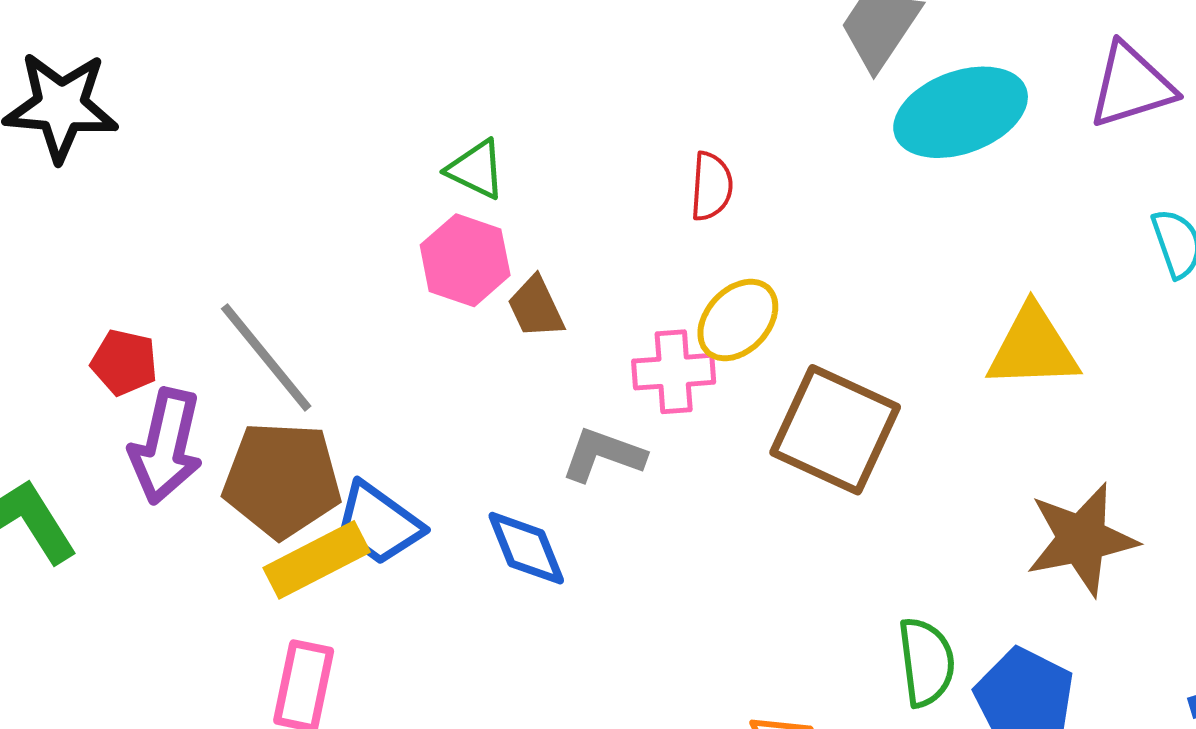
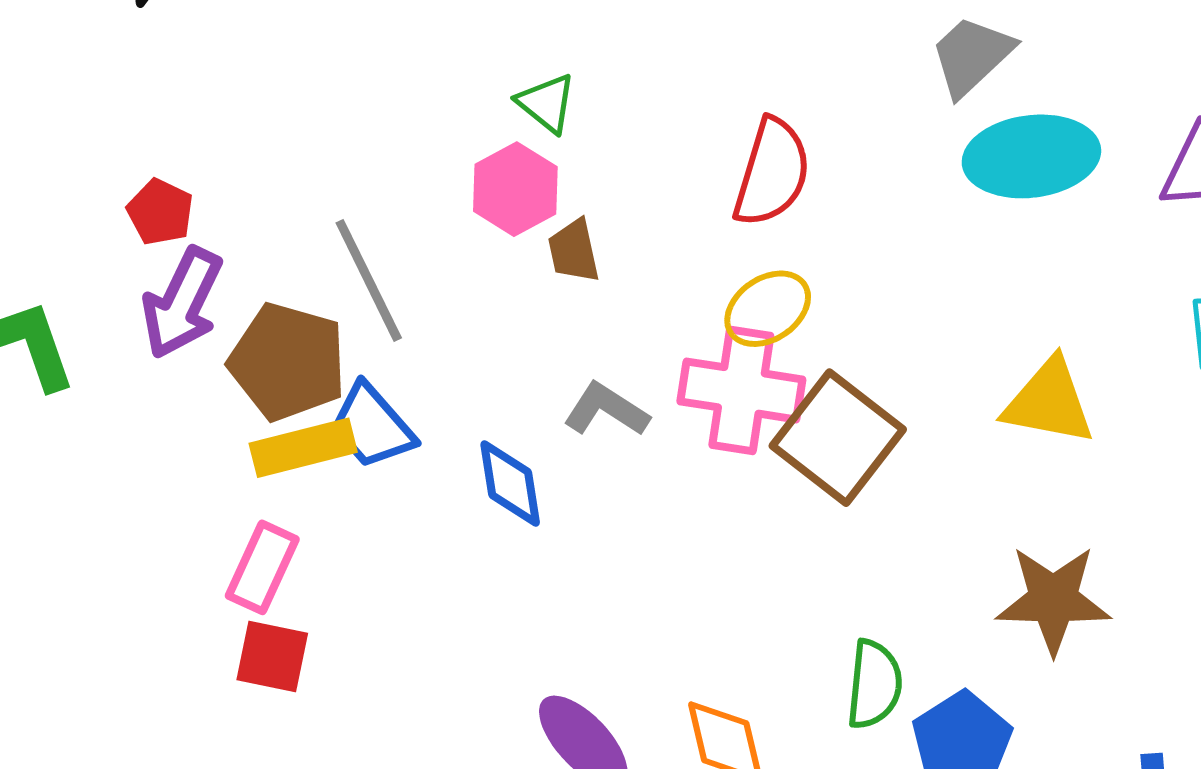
red semicircle: (711, 186) -> (772, 172), size x1.6
gray line: (266, 357) -> (369, 280), moved
pink cross: (674, 372) -> (741, 390), moved, size x1.5

